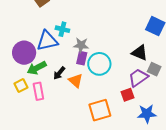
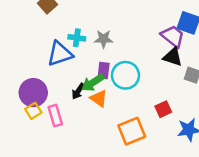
gray star: (81, 45) -> (103, 39), moved
purple circle: (24, 53) -> (33, 93), moved
green arrow: (37, 68) -> (93, 83), moved
purple trapezoid: (138, 78) -> (173, 36), moved, turned 80

